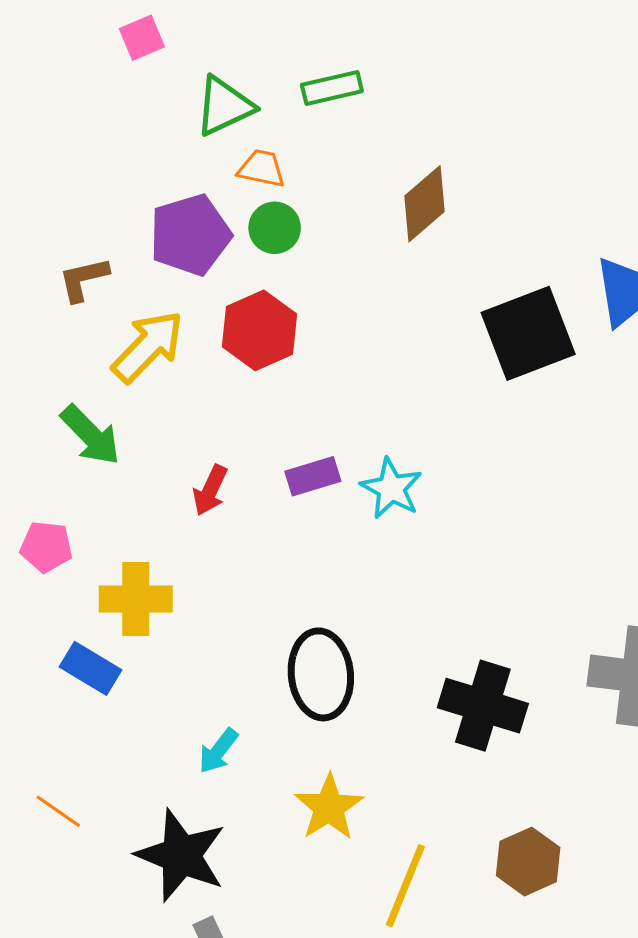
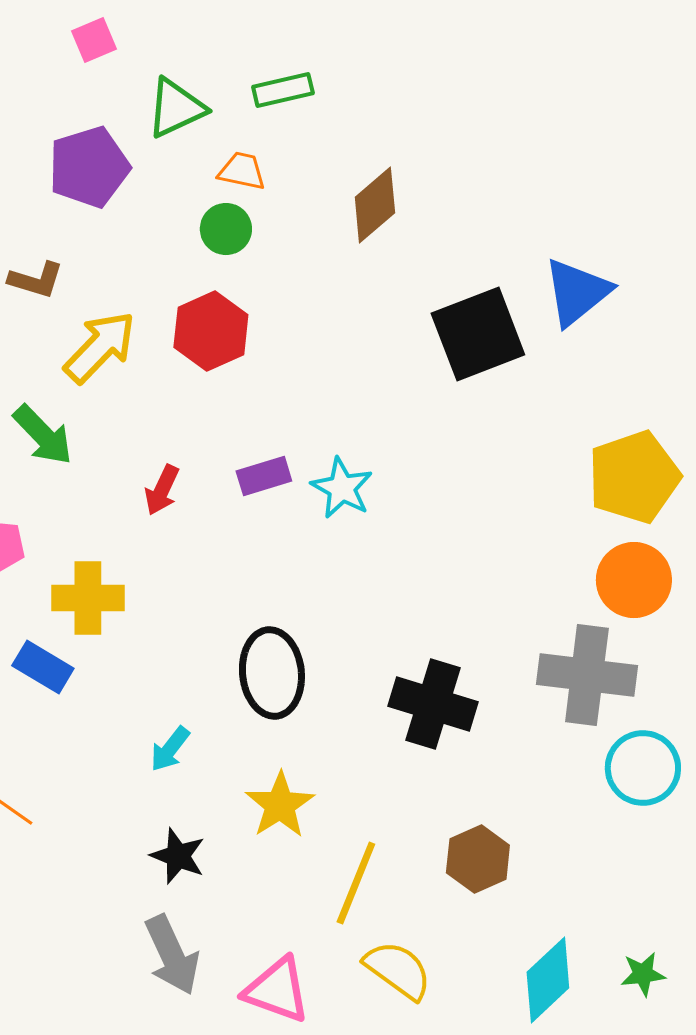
orange trapezoid: (262, 168) -> (242, 171), moved
purple pentagon: (190, 235) -> (89, 167), moved
brown L-shape: (83, 279) -> (36, 280), turned -150
black star: (181, 855) -> (178, 856), moved, size x0.6

